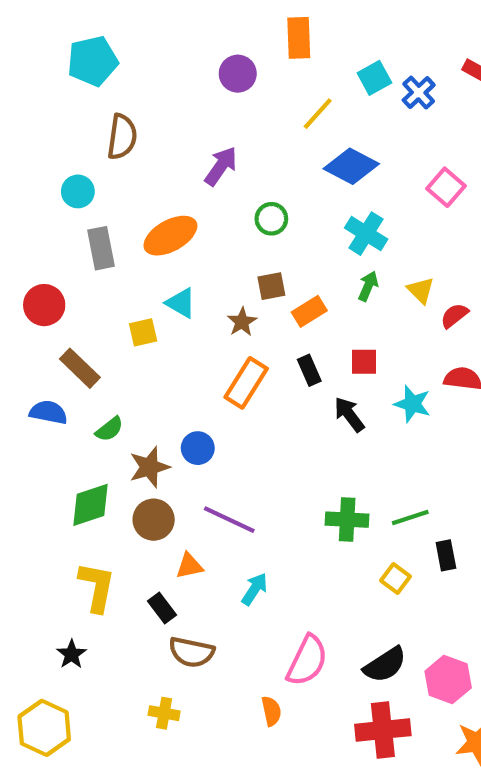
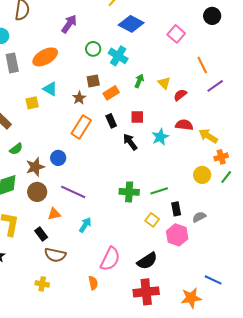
cyan cross: (366, 234) -> (118, 56), moved
cyan star: (412, 404) -> (160, 137), turned 30
pink hexagon: (448, 679) -> (177, 235), moved

